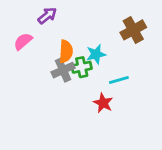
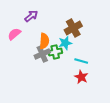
brown cross: (133, 30) -> (73, 28), moved
cyan line: (119, 80) -> (81, 61), turned 32
red star: (103, 103) -> (81, 77), moved

